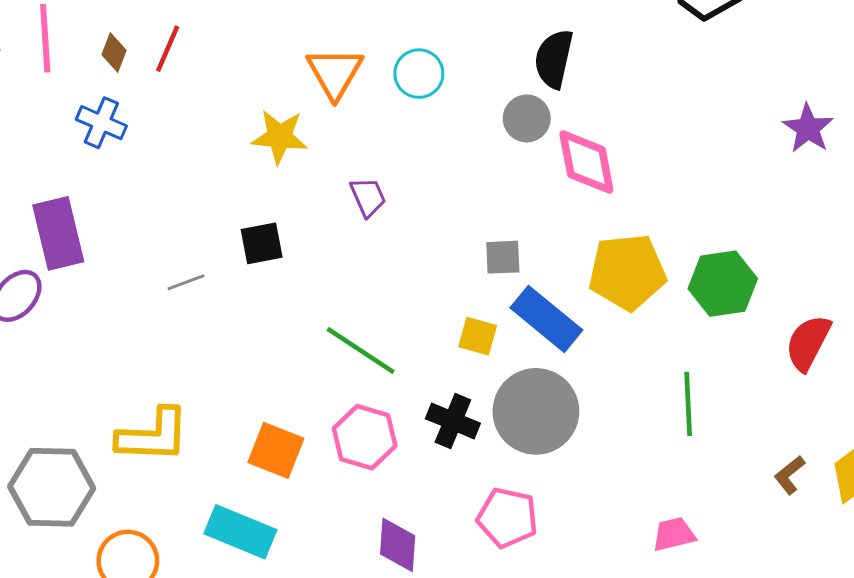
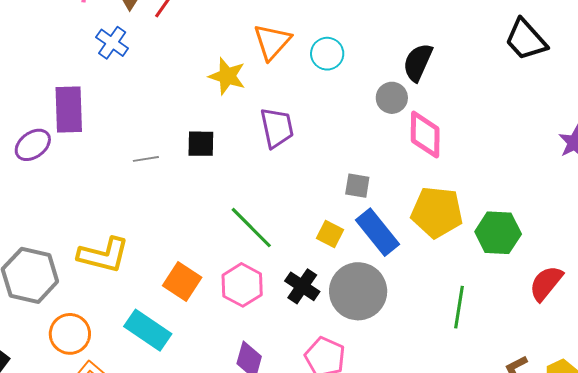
purple trapezoid: (368, 197) -> (277, 128), size x1.5

